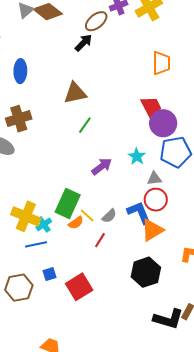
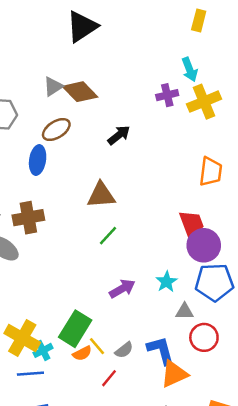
brown ellipse: (96, 21) -> (56, 130), moved
red circle: (156, 200) -> (204, 337), moved

